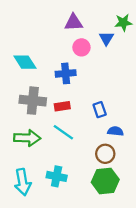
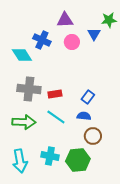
blue cross: (66, 73) -> (42, 40), moved, turned 30
blue rectangle: (100, 110) -> (88, 97), turned 56
blue semicircle: (115, 131) -> (84, 116), moved
green hexagon: (105, 181) -> (78, 160), moved

